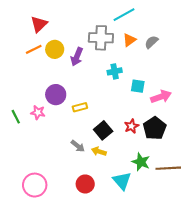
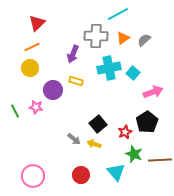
yellow circle: (55, 49) -> (30, 68), moved
cyan cross: (115, 71) -> (109, 68), size x1.6
cyan square: (138, 86) -> (133, 73), moved, turned 32
yellow rectangle: (80, 107) -> (76, 81), moved, turned 32
red star: (131, 126) -> (125, 132), moved

